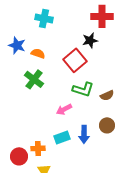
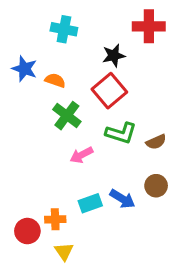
black star: (90, 40) -> (114, 56), moved
green cross: (34, 79) -> (67, 116), moved
pink arrow: (64, 109) -> (81, 155), moved
blue arrow: (84, 134) -> (122, 199), turned -60

